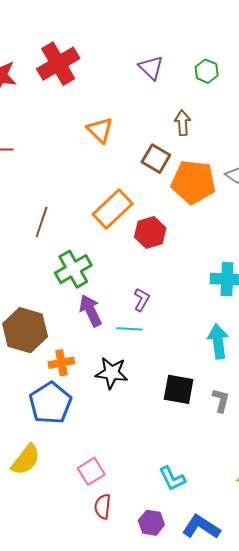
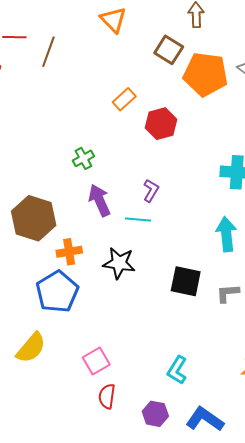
orange rectangle: (113, 209) -> (124, 99), size x0.6
brown line: (42, 222) -> (48, 52), moved
green cross: (73, 269) -> (83, 158), size x0.6
gray L-shape: (221, 400) -> (228, 293), turned -110
cyan L-shape: (172, 478) -> (177, 370), turned 56

